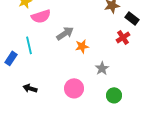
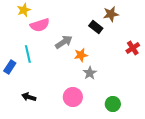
black rectangle: (132, 18) -> (96, 27), moved
red cross: (123, 37) -> (133, 48), moved
gray star: (102, 68) -> (90, 73), moved

